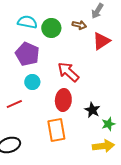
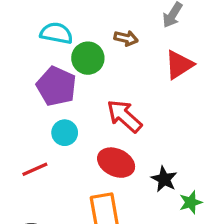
brown arrow: (79, 25) -> (126, 38), moved
green circle: (51, 28) -> (88, 58), moved
red ellipse: (63, 100) -> (116, 163), turned -70

